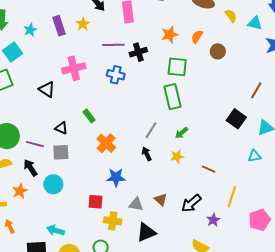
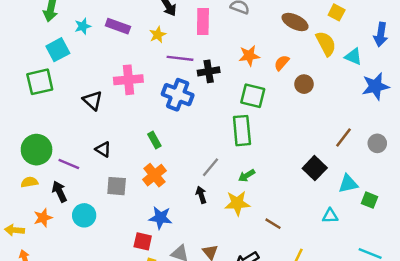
yellow semicircle: (231, 16) -> (326, 44), size x1.5
yellow star: (83, 24) -> (158, 35), moved
purple rectangle: (59, 26) -> (118, 26), turned -60
blue cross: (116, 75) -> (178, 95), size x1.4
green rectangle: (89, 116) -> (154, 140), moved
gray square: (61, 152) -> (117, 186), moved
yellow star: (177, 157) -> (237, 203), size x1.5
red square: (96, 202) -> (143, 241), moved

